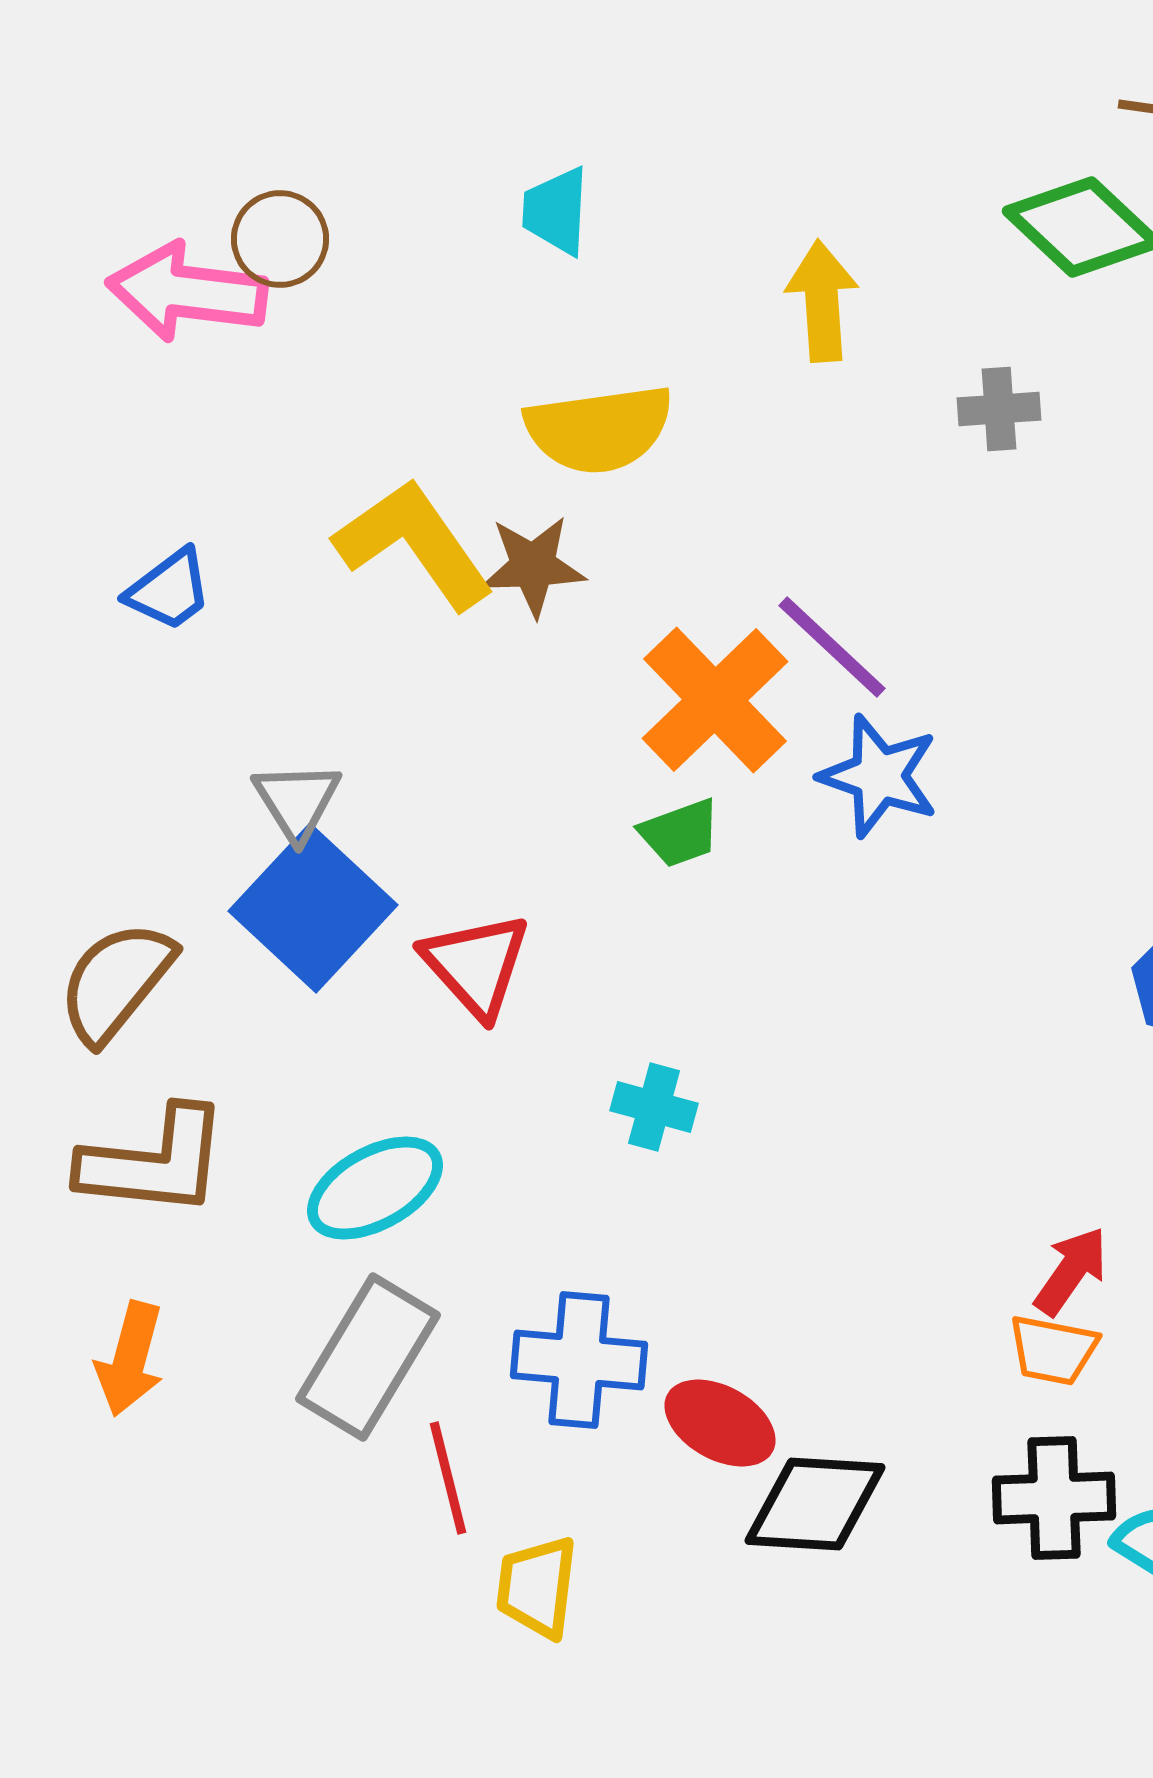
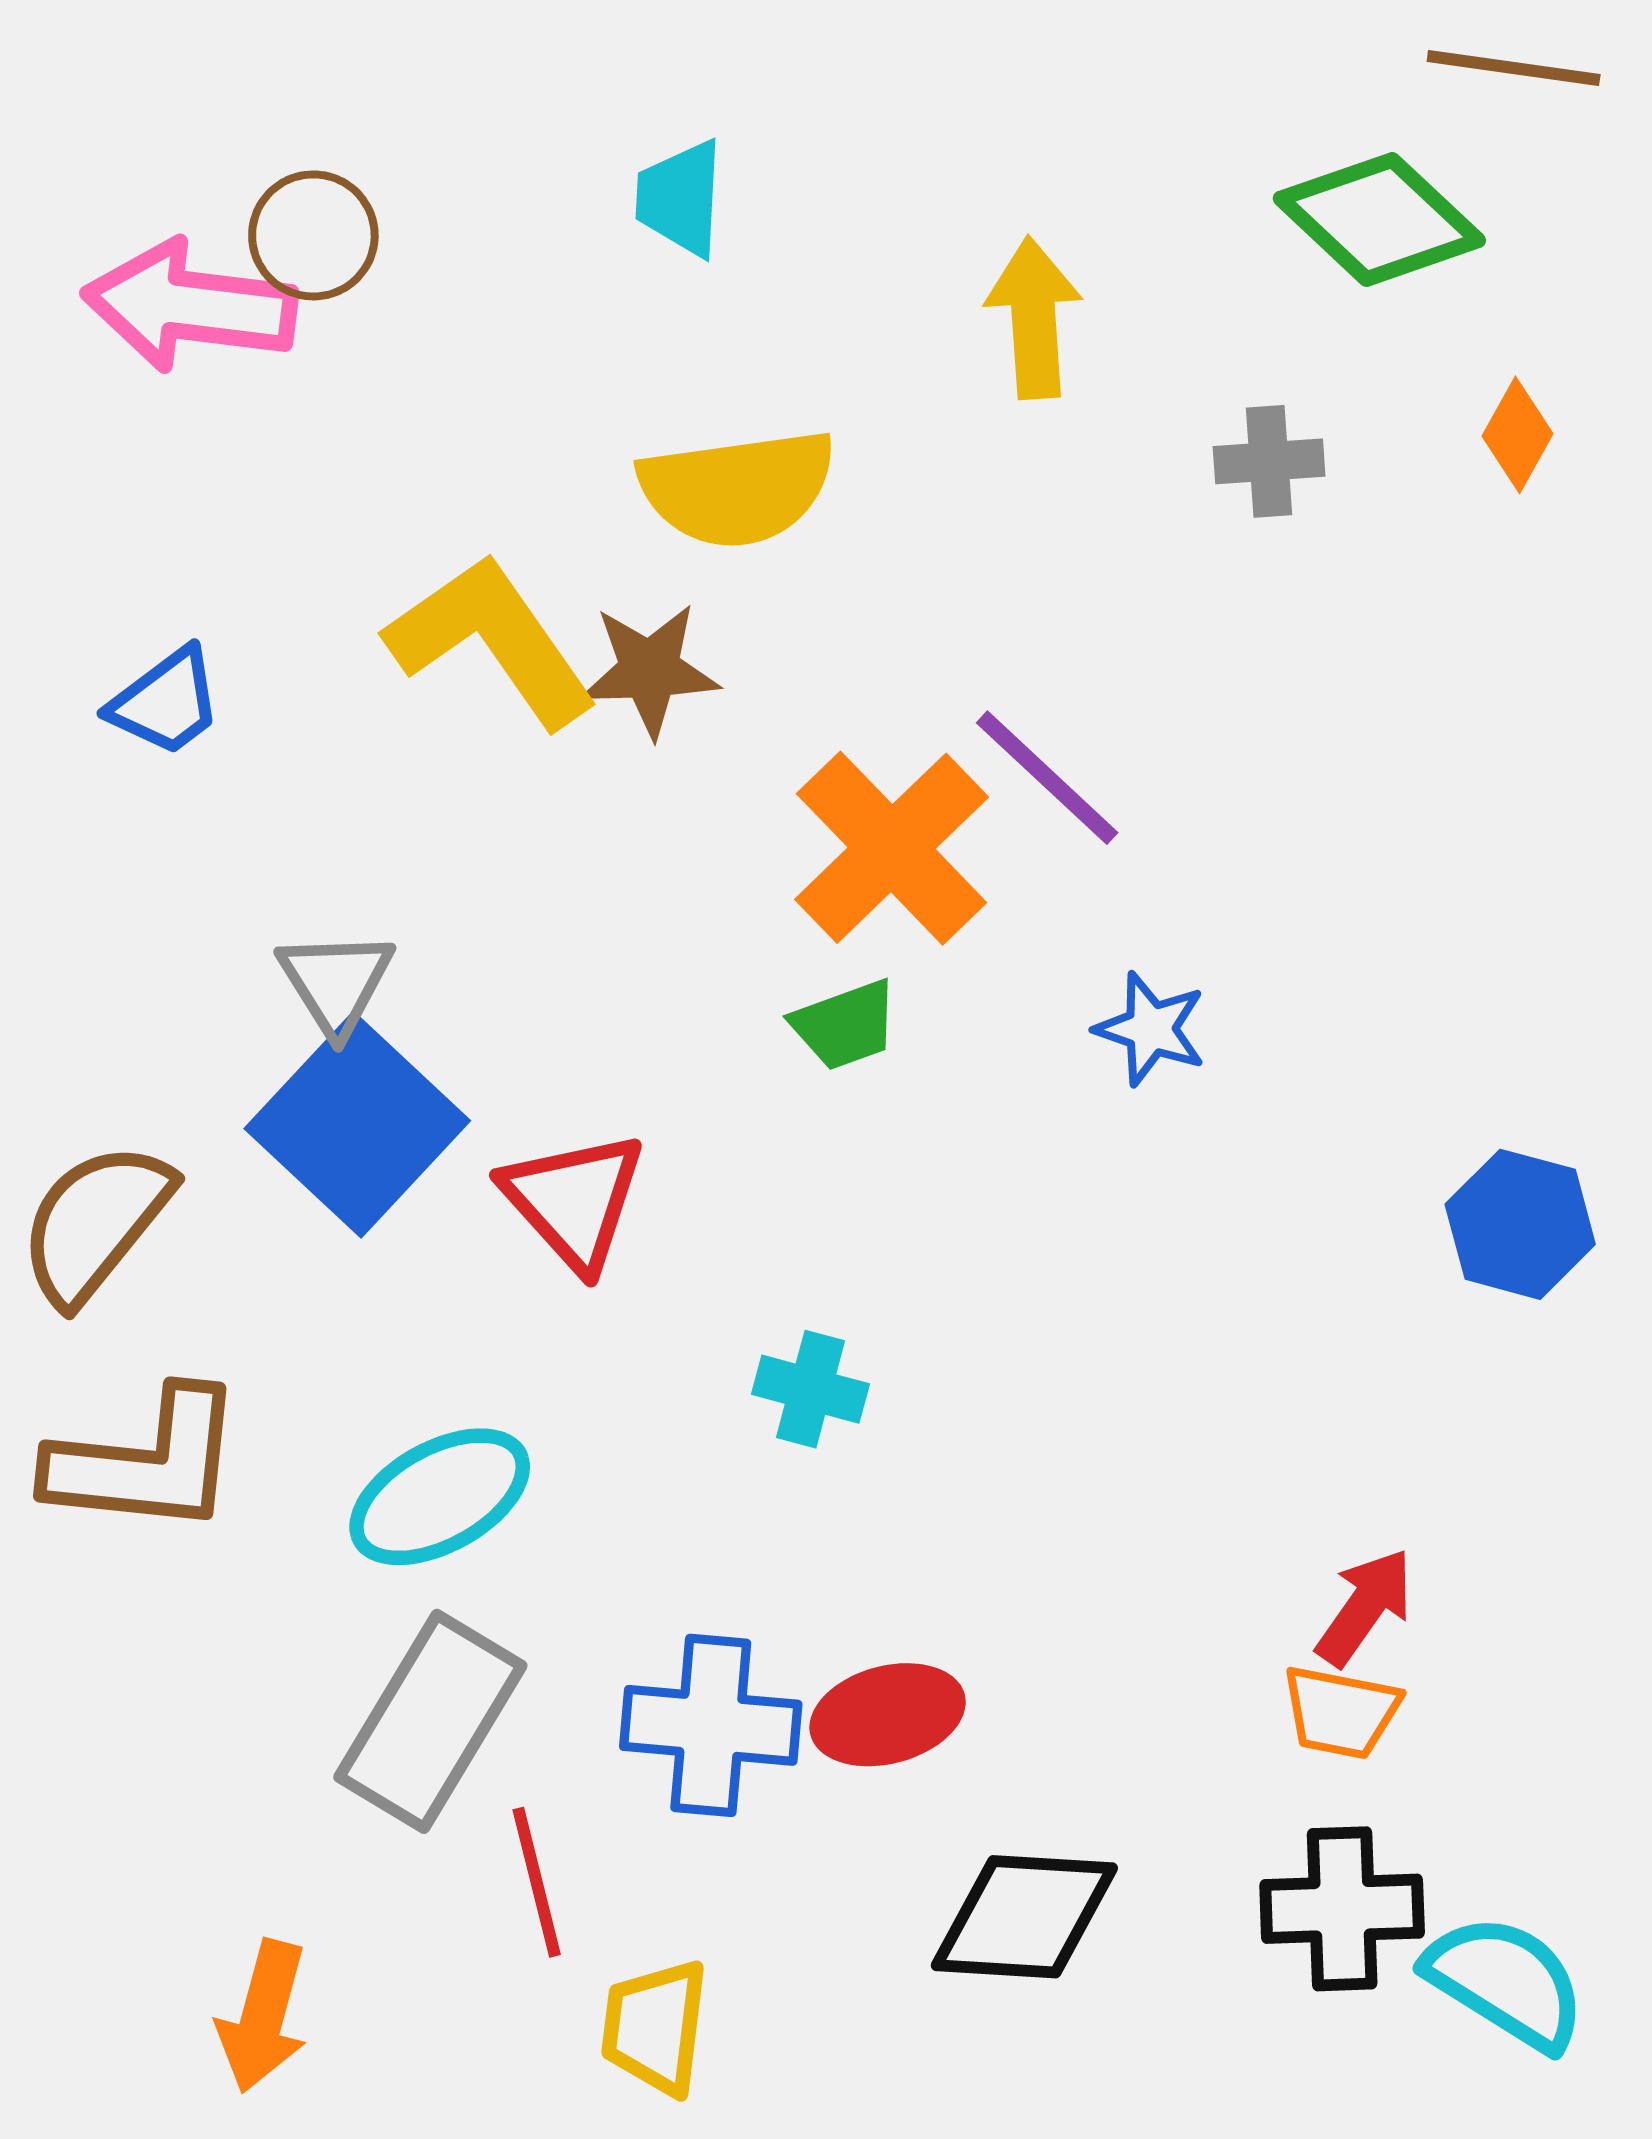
blue star: (879, 776) -> (1151, 1029), moved, size x0.7
orange arrow: (130, 1359) -> (263, 2016), moved
red ellipse: (720, 1423) -> (888, 1715), moved, turned -44

